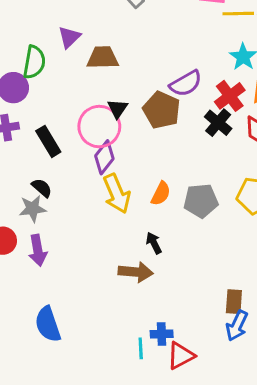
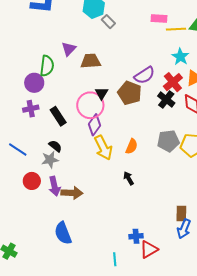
gray pentagon: (201, 201) -> (168, 141), moved
brown arrow: (136, 272) -> (72, 193), moved
cyan line: (141, 348) -> (115, 259), moved

